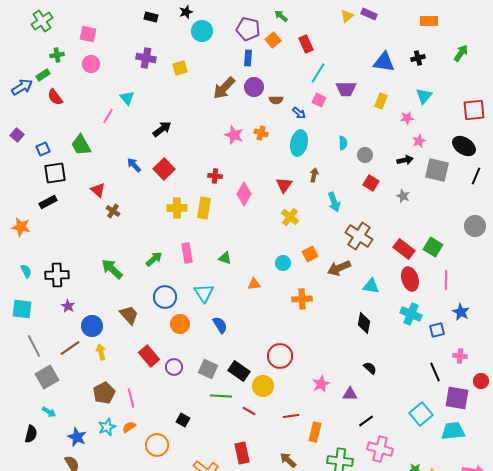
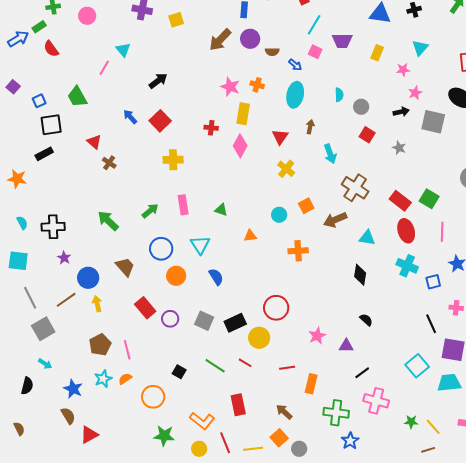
yellow rectangle: (204, 208) -> (243, 114), moved
black rectangle: (239, 371) -> (235, 323), turned -60
green line: (221, 396) -> (215, 366), moved, turned 30

